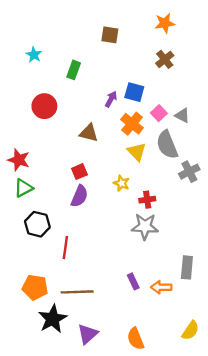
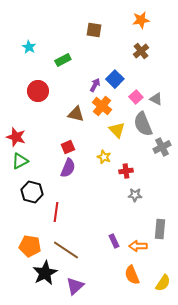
green rectangle: (74, 70) -> (63, 60), turned 42
blue square: (134, 92) -> (115, 79), turned 30
orange cross: (132, 124) -> (102, 106), moved
gray star: (145, 226) -> (135, 195), moved, size x0.6
brown line: (77, 292) -> (66, 250), turned 36
orange semicircle: (136, 339) -> (132, 275), moved

